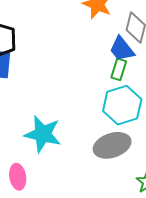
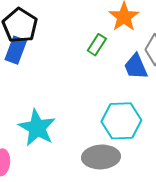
green rectangle: (119, 69) -> (97, 45), moved

